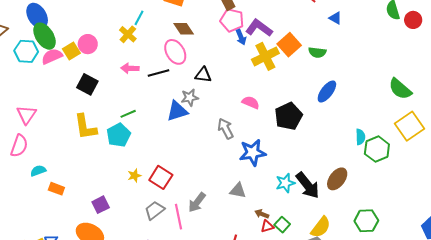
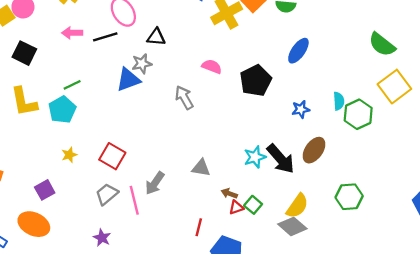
blue star: (253, 153) -> (301, 109), moved, size x0.6
yellow star: (134, 176) -> (69, 155), moved

